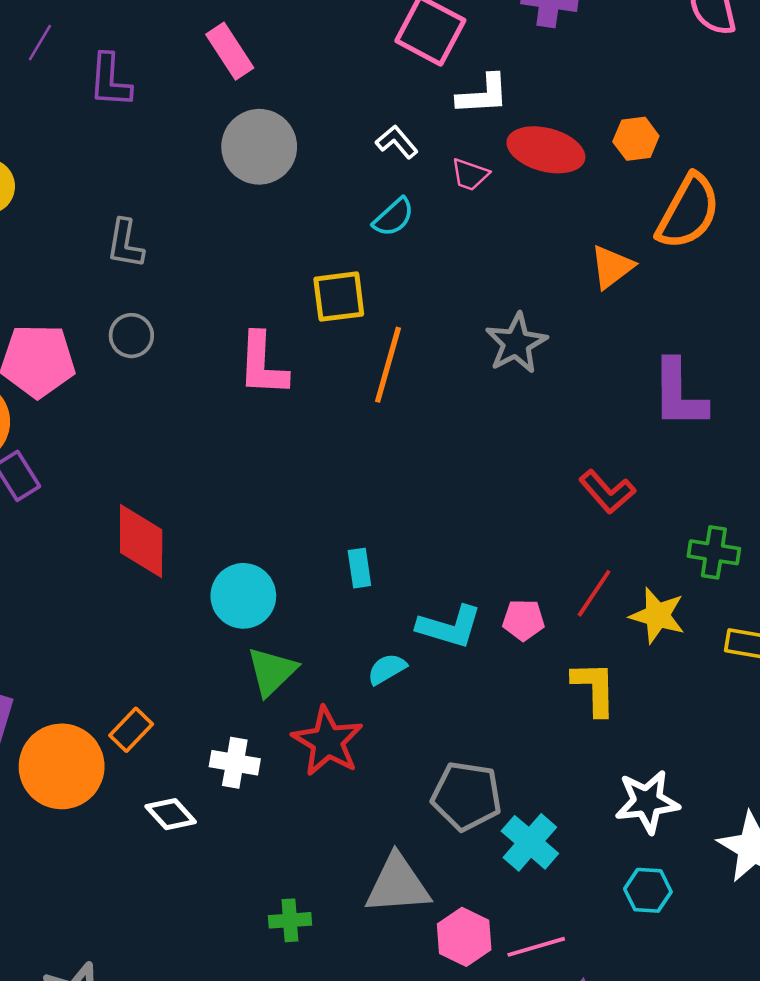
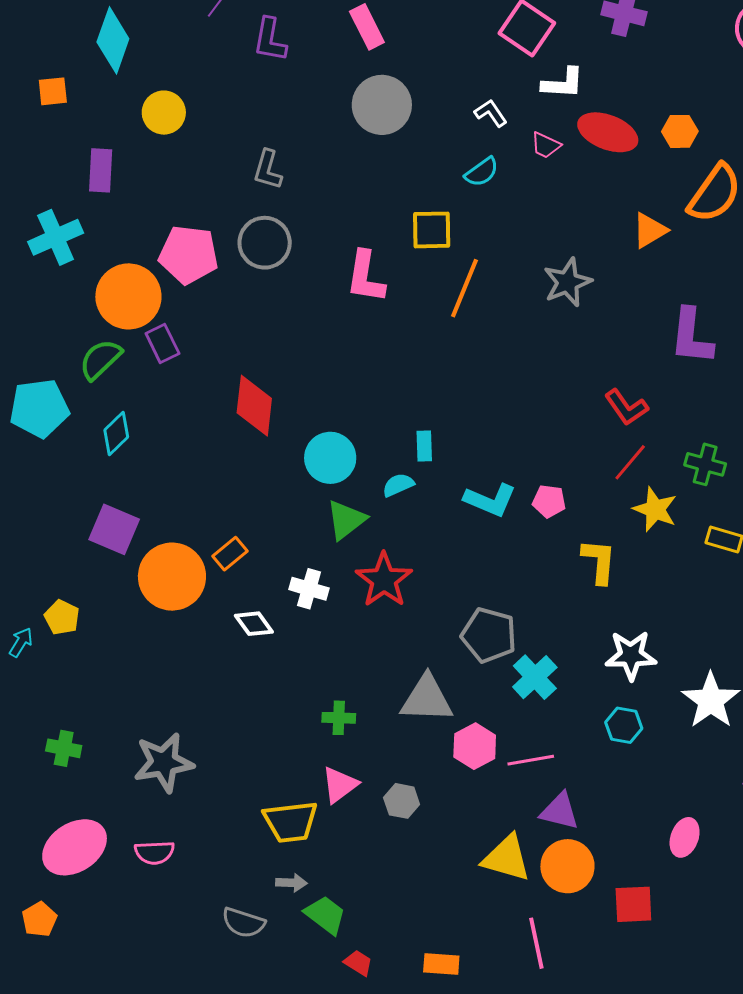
gray circle: (131, 336) -> (265, 243), size x1.5
red line: (594, 593) -> (630, 462), moved
cyan semicircle: (387, 669) -> (398, 485), moved

